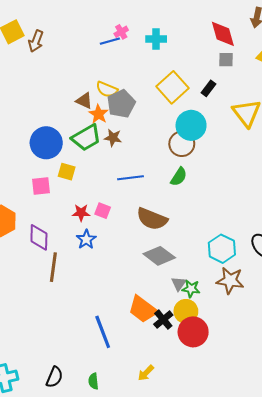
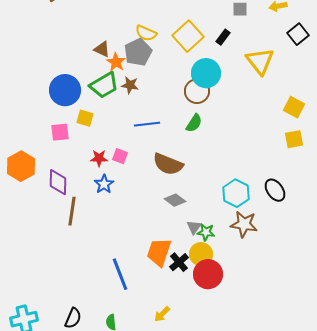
yellow semicircle: (107, 89) -> (146, 33), moved
gray diamond: (159, 256) -> (175, 200), size x0.7
orange trapezoid: (143, 309) -> (159, 252), turned 72

